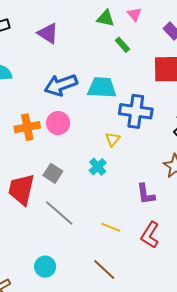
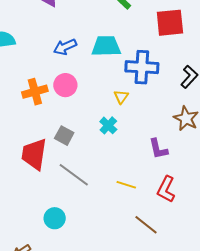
blue arrow: (61, 85) -> (65, 47), size x0.7
cyan circle: (45, 267) -> (55, 218), moved
brown line: (104, 270) -> (146, 225), moved

